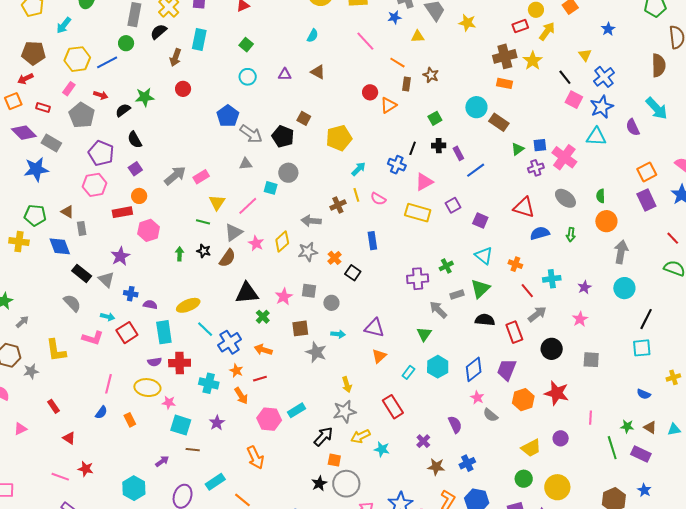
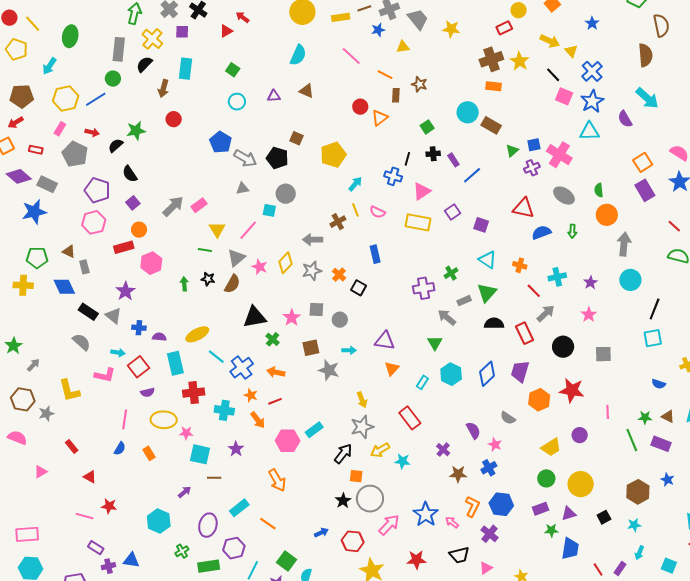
yellow arrow: (547, 31) -> (550, 41), moved, turned 84
cyan semicircle: (313, 36) -> (298, 55), size x1.5
purple semicircle: (155, 362) -> (148, 392), moved
pink star: (477, 398) -> (495, 444), moved

